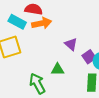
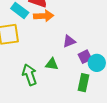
purple triangle: (71, 44) -> (69, 41), turned 48

